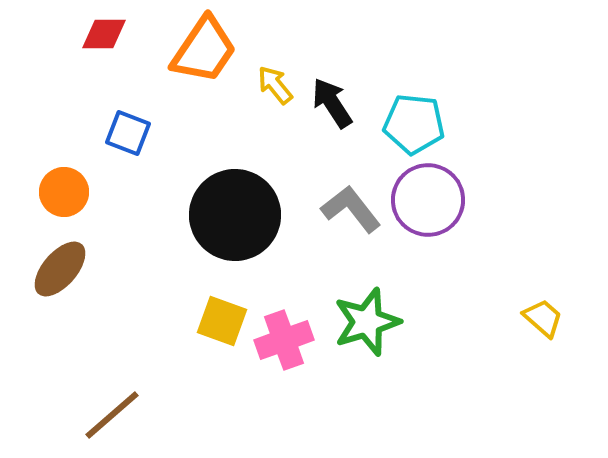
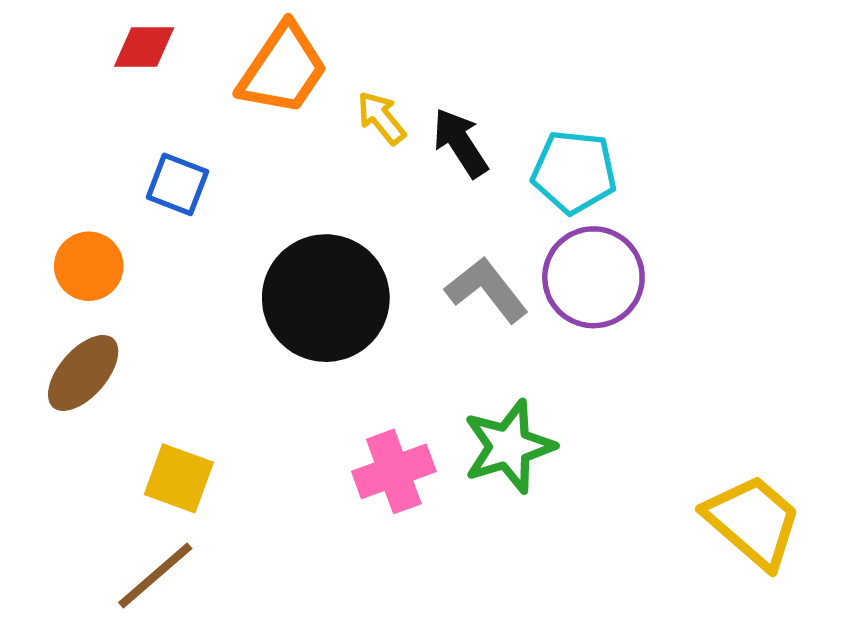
yellow trapezoid: (543, 318) -> (753, 521), moved, size x1.8
yellow square: (222, 321) -> (179, 478), moved

